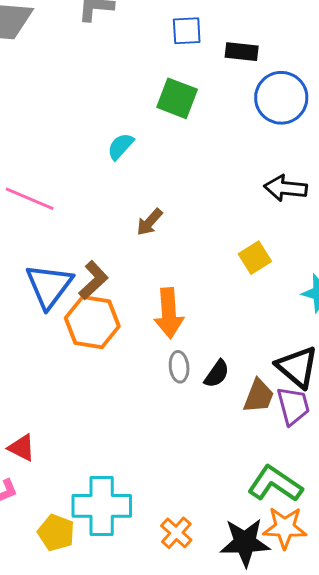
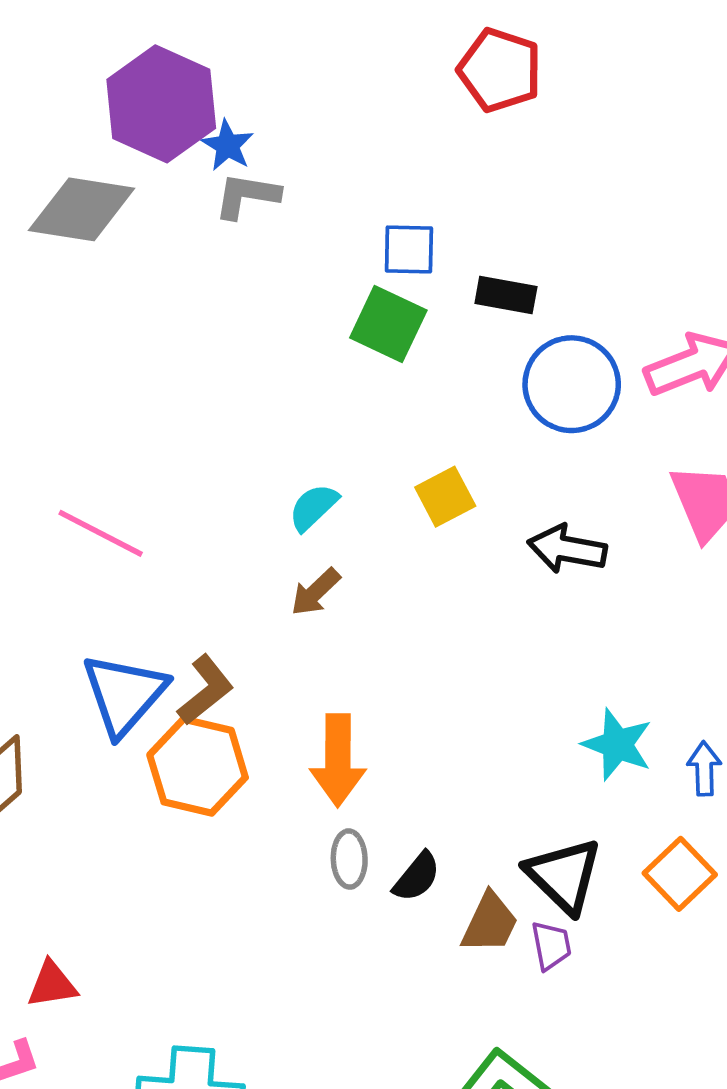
green square: (177, 98) -> (388, 324), moved
cyan semicircle: (120, 146) -> (313, 507), moved
yellow square: (255, 258) -> (445, 497), moved
purple trapezoid: (293, 406) -> (551, 946), size x0.7
red triangle: (22, 448) -> (52, 984), turned -40

